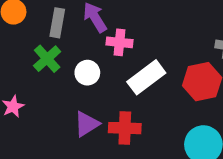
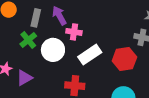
white circle: (87, 73) -> (53, 50), size x1.5
purple triangle: (87, 124) -> (24, 78), moved

